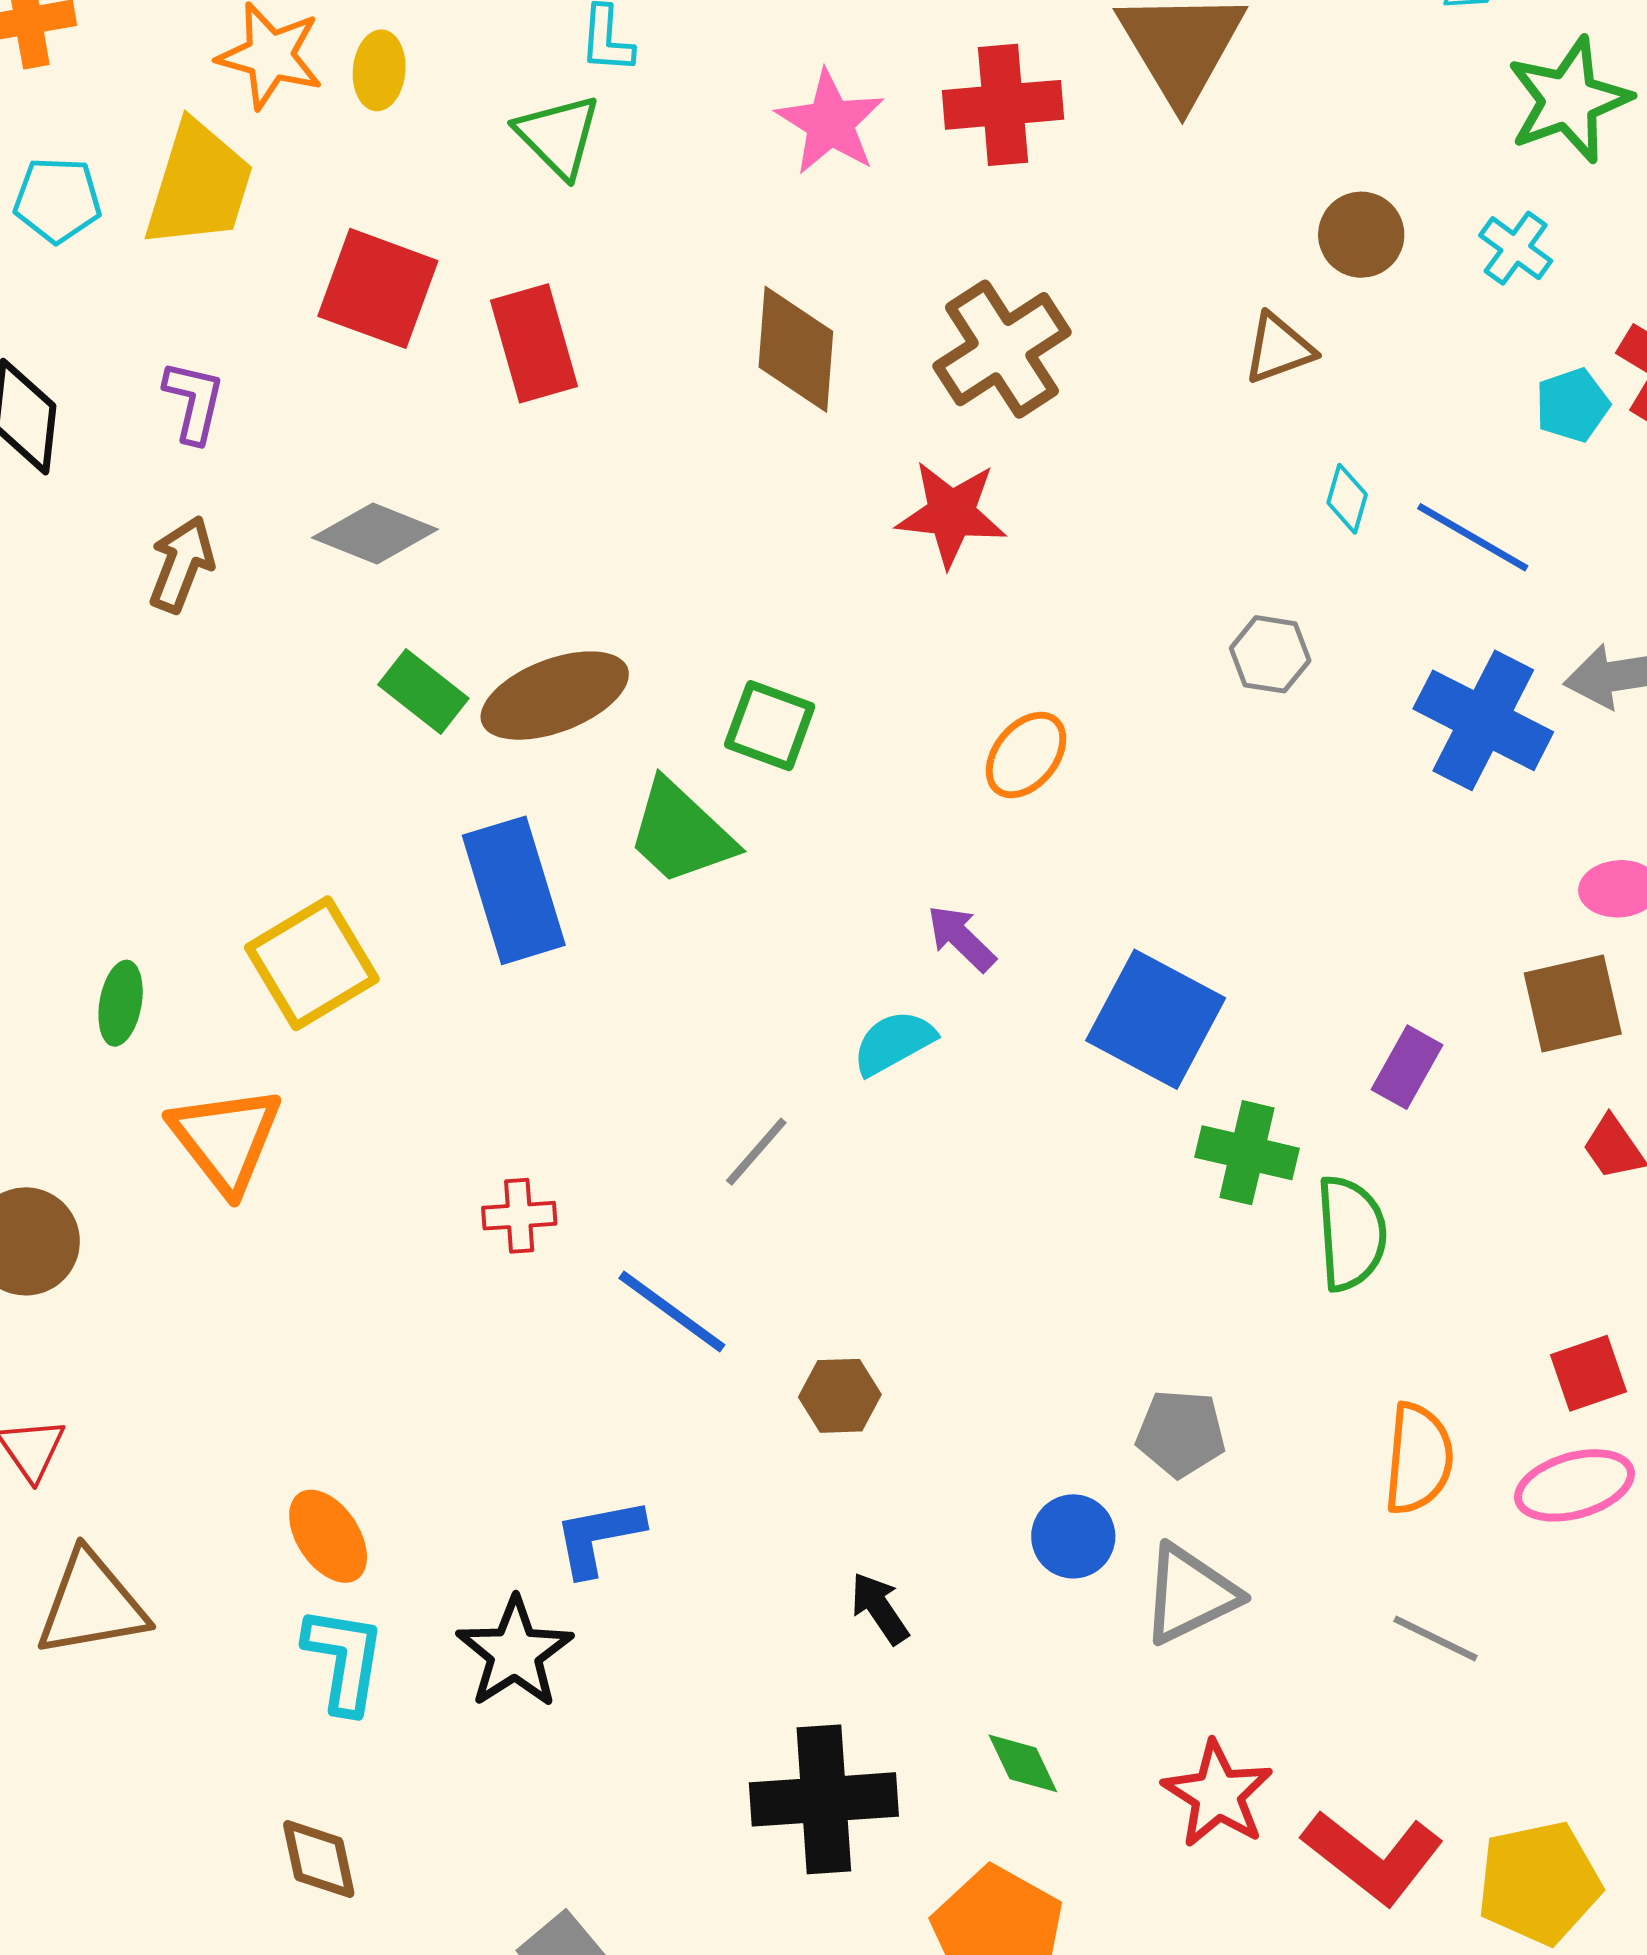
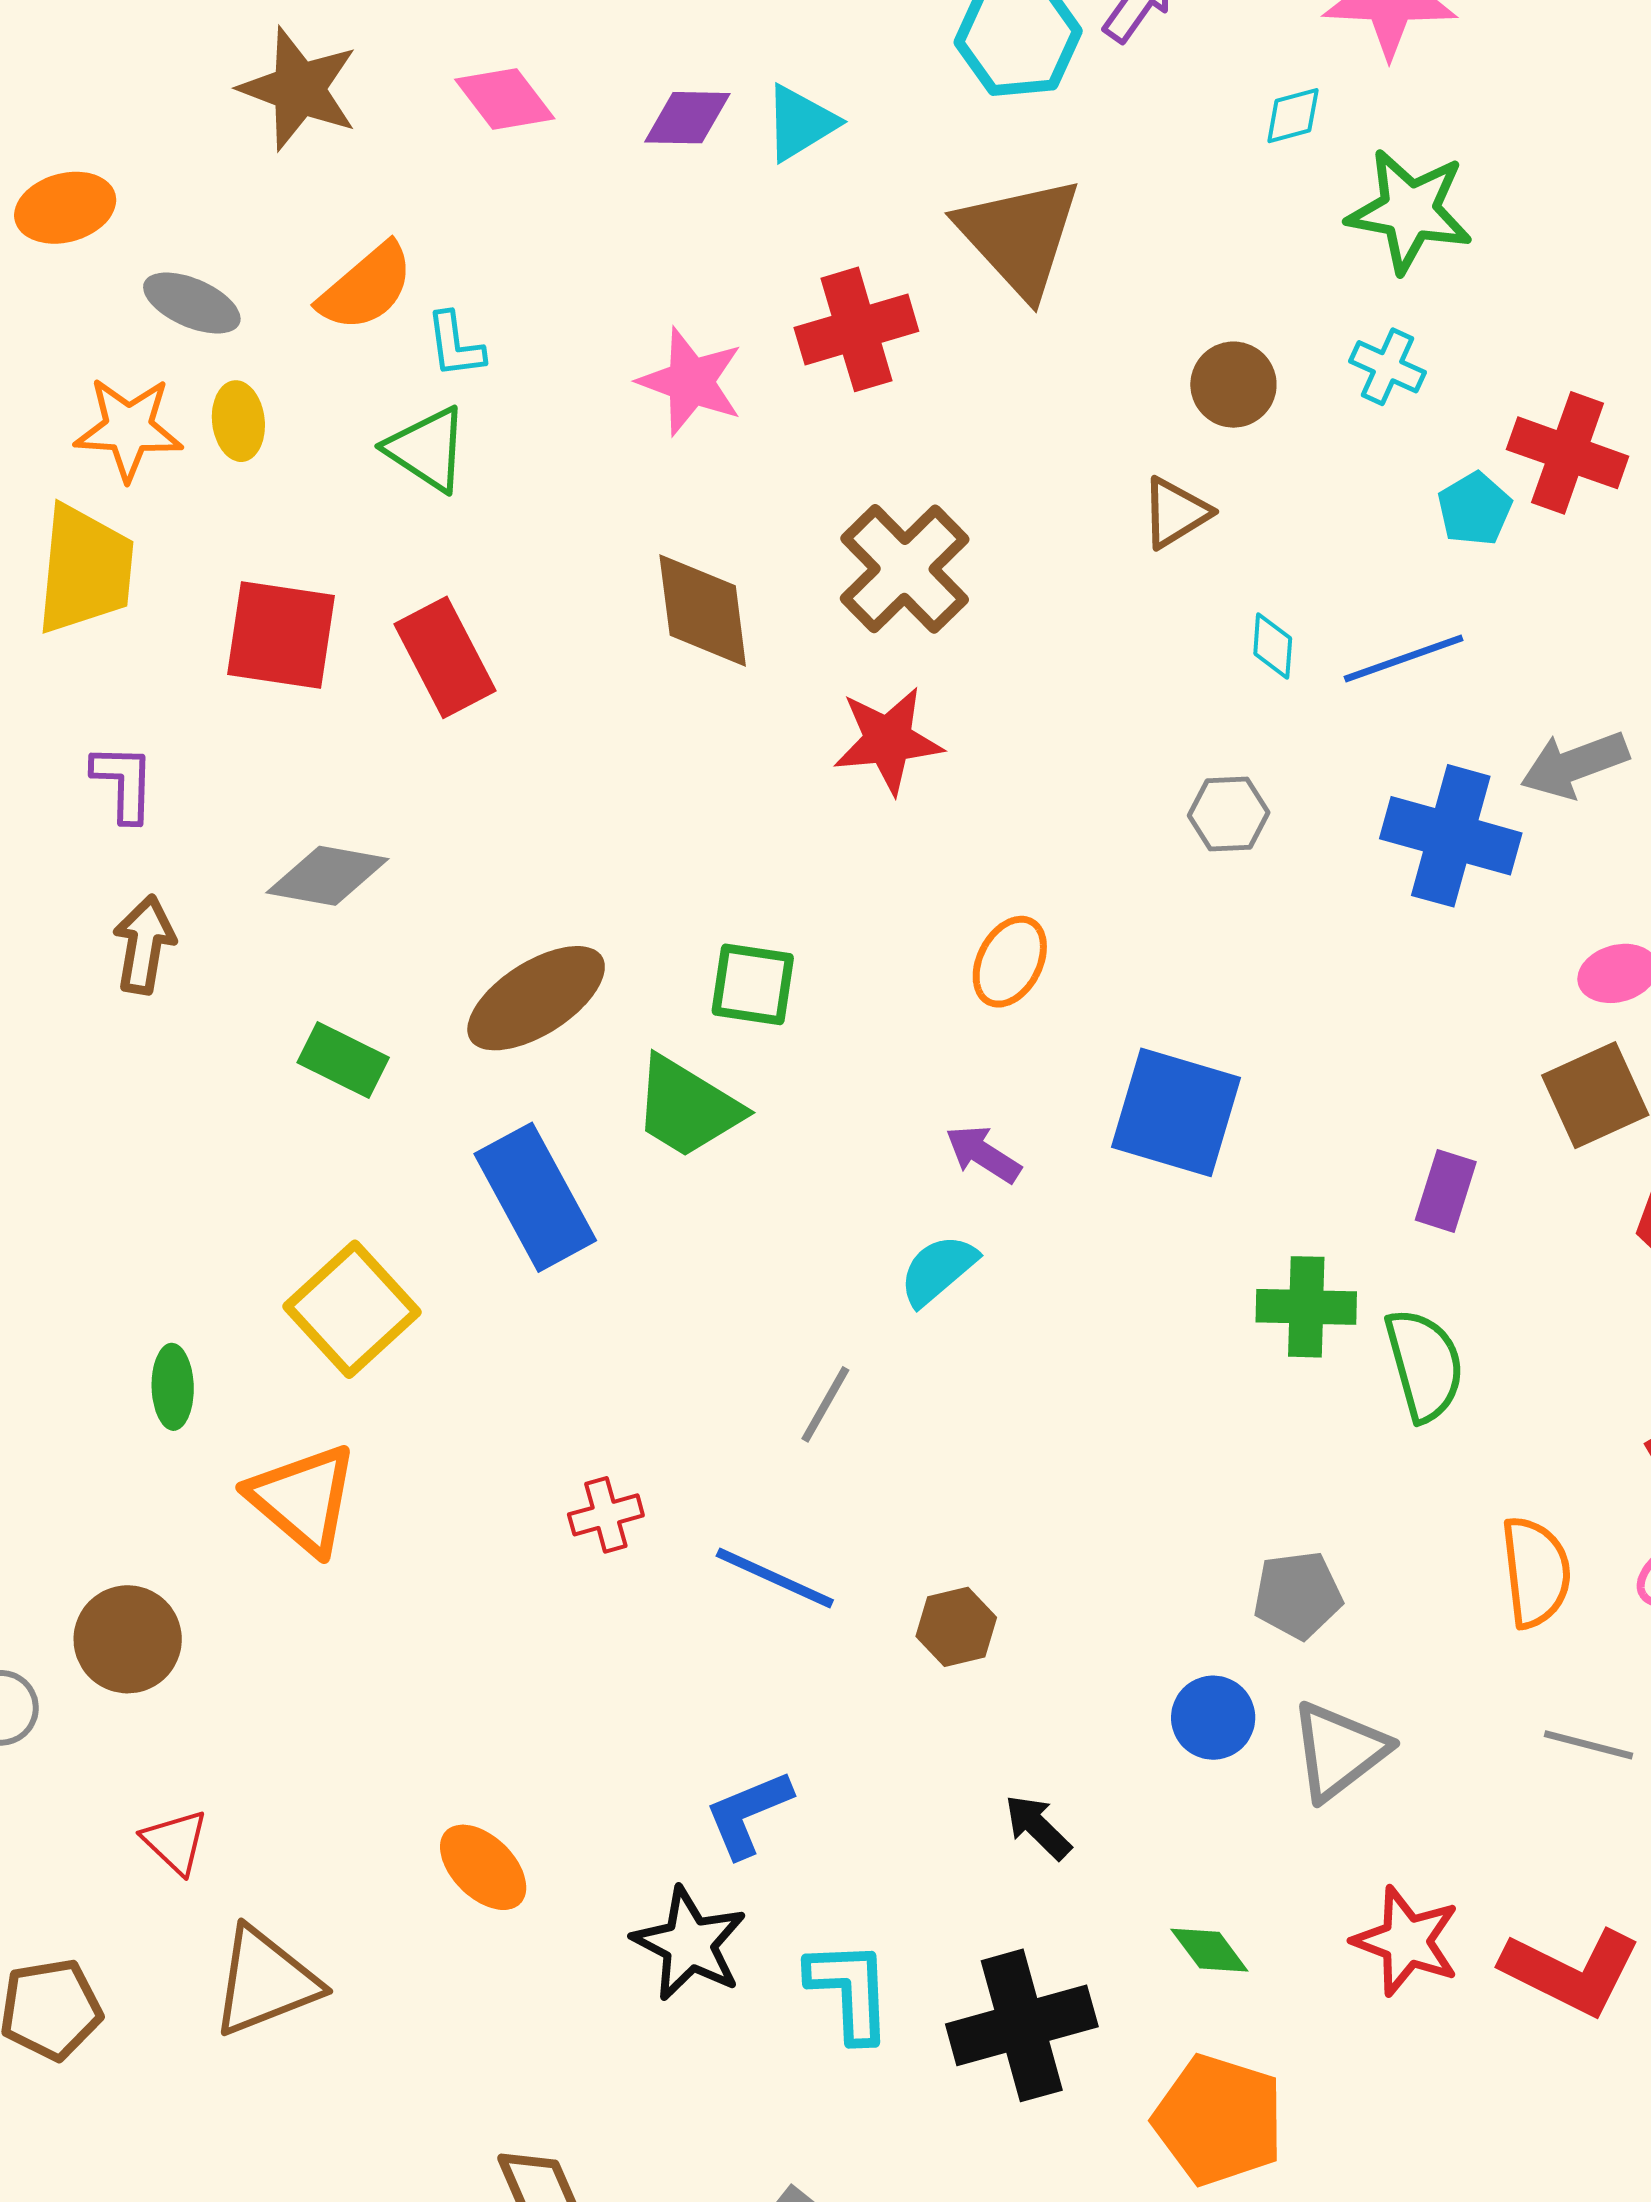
green star: (1569, 100) -> (1410, 211), turned -30
blue line: (1473, 537) -> (1404, 659), turned -38
green rectangle: (423, 692) -> (343, 1060), moved
blue square: (1156, 1019) -> (1176, 1112), moved
cyan L-shape: (344, 1660) -> (850, 1991), moved

